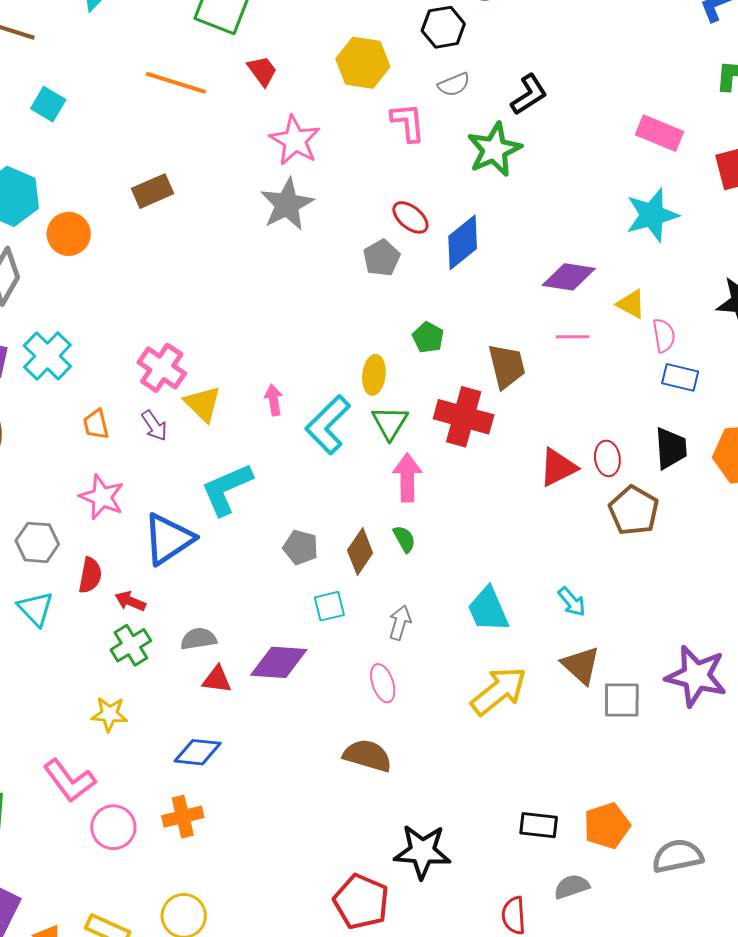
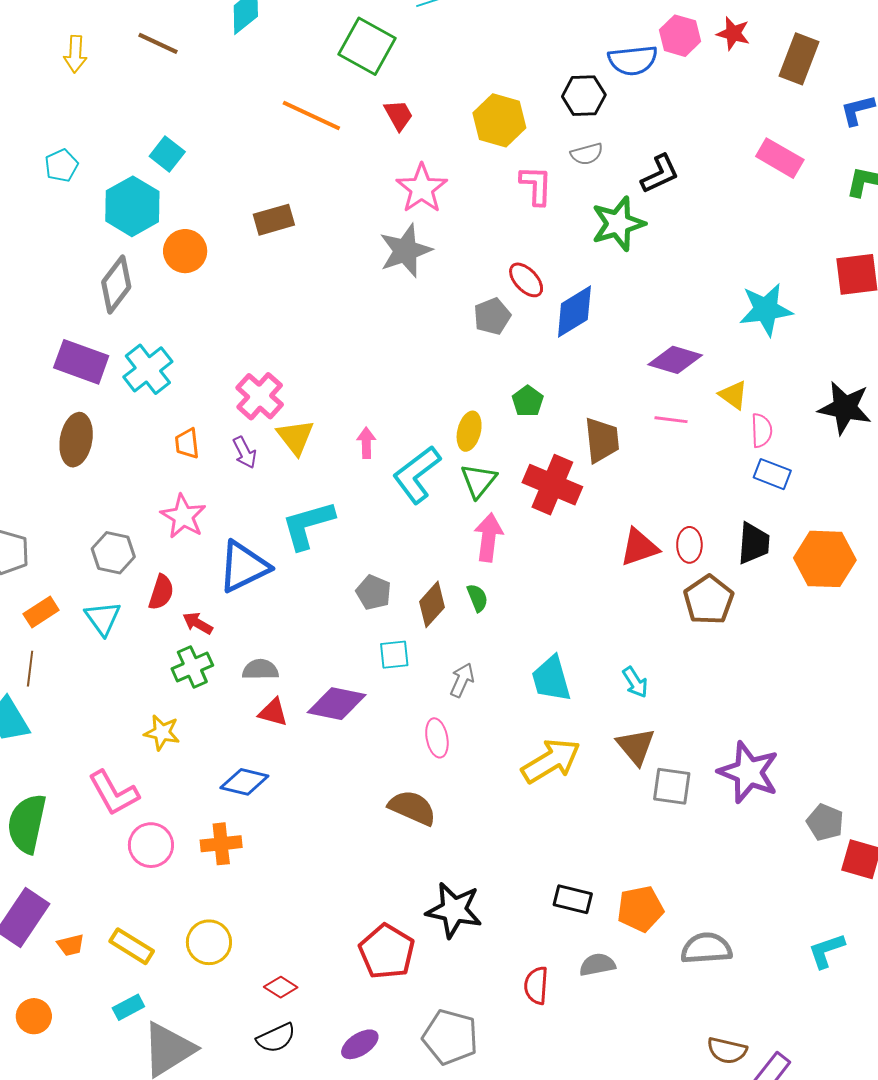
cyan square: (48, 104) -> (167, 154), moved
pink rectangle: (659, 133) -> (780, 158), moved

